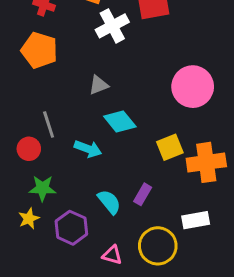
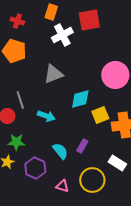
gray triangle: (99, 85) -> (53, 74), size x1.5
cyan diamond: (120, 121) -> (80, 99), moved, turned -65
white rectangle: (196, 220) -> (117, 163), turned 42

